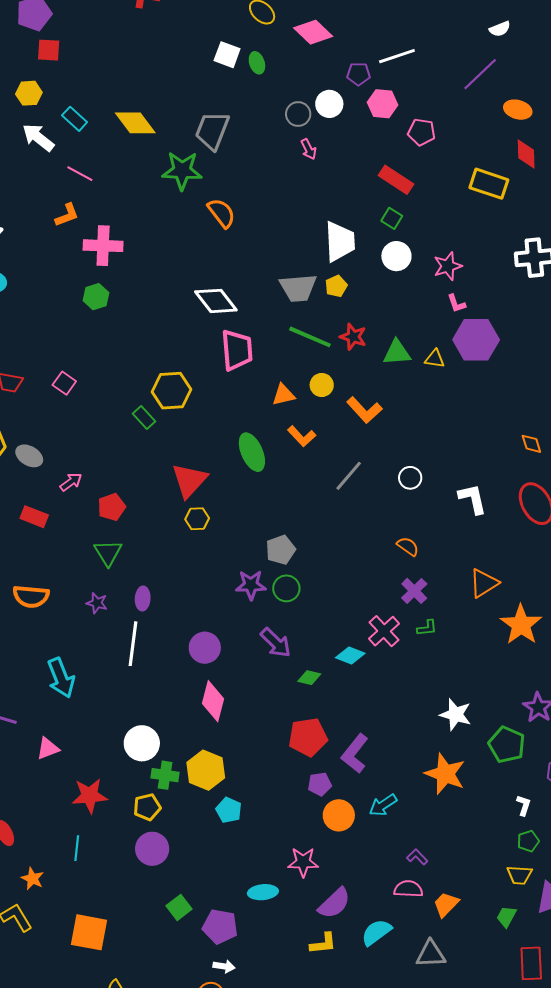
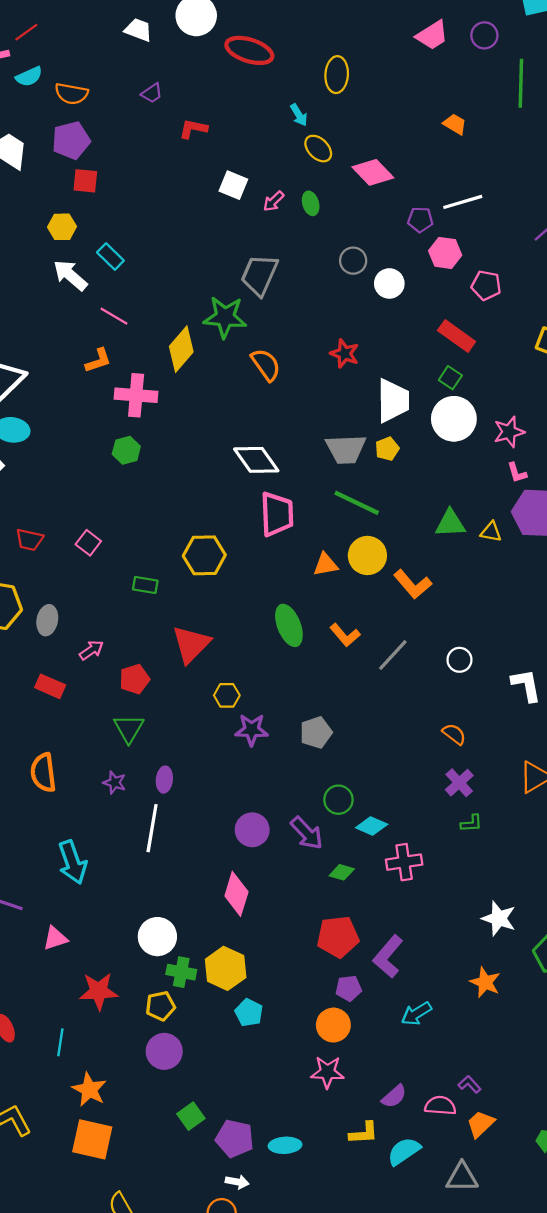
white square: (227, 55) -> (233, 185), moved
white circle: (329, 104) -> (389, 283), moved
yellow diamond: (135, 123) -> (181, 349), moved, turned 75
pink arrow: (309, 149) -> (274, 201), moved, turned 70
white circle: (396, 256) -> (454, 419), size x1.4
red star: (353, 337) -> (345, 354), moved
yellow circle: (322, 385) -> (367, 555), size x1.5
green rectangle: (144, 417) -> (145, 585), moved, turned -40
orange L-shape: (302, 436) -> (345, 635), moved
gray ellipse: (29, 456) -> (47, 620), turned 68
red triangle: (189, 480) -> (191, 644), moved
purple star: (251, 585) -> (252, 730), moved
green circle: (286, 588) -> (338, 800), moved
orange semicircle: (31, 596) -> (43, 773), turned 75
pink cross: (384, 631) -> (404, 862), moved, turned 32
purple circle: (205, 648) -> (252, 830), moved
cyan diamond: (350, 656) -> (372, 826), moved
orange star: (445, 774) -> (485, 982), size x0.7
orange circle: (339, 815) -> (333, 1025), moved
cyan line: (77, 848) -> (60, 1042), moved
purple L-shape: (417, 857) -> (470, 1084), moved
orange star: (32, 879) -> (89, 1090), moved, size x1.4
cyan ellipse: (263, 892) -> (285, 1145), moved
purple semicircle: (334, 903) -> (394, 1096), moved, size x0.7
yellow L-shape: (323, 944) -> (364, 1133), moved

